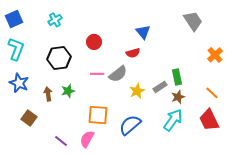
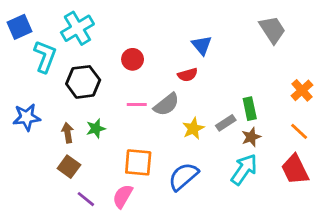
cyan cross: (55, 20) -> (77, 28), size x1.6
cyan L-shape: (16, 49) -> (45, 56), moved
orange cross: (215, 55) -> (302, 90), moved
blue star: (19, 83) -> (27, 117), turned -30
brown square: (29, 118) -> (69, 167), moved

